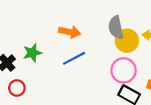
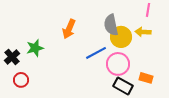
orange arrow: (70, 32) -> (69, 29), turned 102
blue line: (74, 58) -> (96, 53), moved

